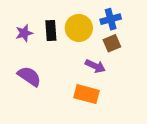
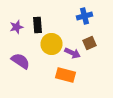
yellow circle: (79, 28) -> (52, 44), moved
brown square: (112, 43) -> (90, 43), moved

